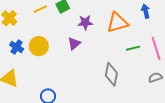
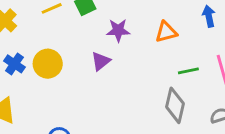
orange triangle: (117, 23) -> (166, 32), size x0.7
gray diamond: (111, 74) -> (175, 105), moved

